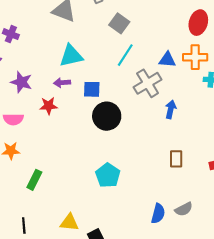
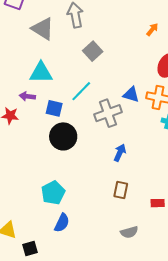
cyan line: (125, 55) -> (81, 91), moved
blue arrow: (171, 109) -> (120, 153), moved
gray semicircle: (184, 209) -> (129, 232), moved
blue semicircle: (158, 214) -> (62, 223), moved

